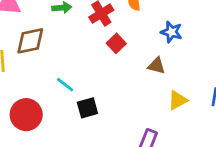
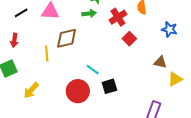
brown triangle: (157, 66) -> (160, 62), moved
red circle: (26, 115) -> (78, 91), moved

